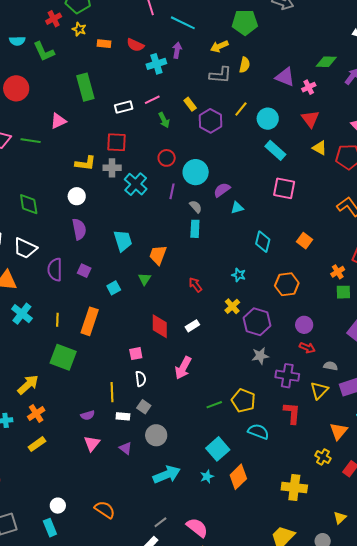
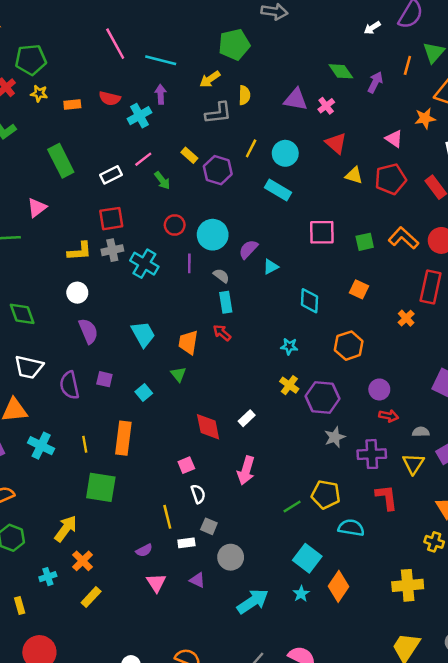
green diamond: (326, 62) -> (341, 71), turned 65
cyan rectangle: (275, 150) -> (278, 190), moved
red arrow: (195, 285) -> (222, 333), moved
green square: (343, 292) -> (365, 242), moved

